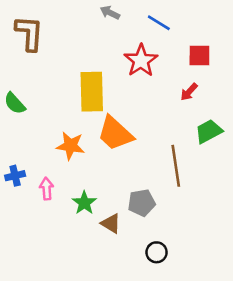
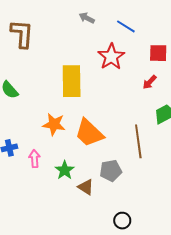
orange trapezoid: (115, 133) -> (89, 133), moved
black circle: (157, 252) -> (122, 221), moved

